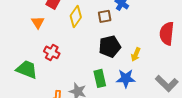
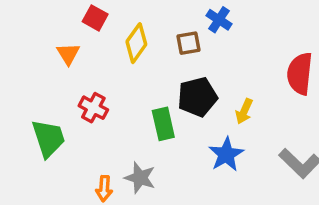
green trapezoid: (27, 69) -> (48, 138), turned 50
green rectangle: (100, 78) -> (163, 124), moved
blue star: (126, 78) -> (226, 154), turned -30

